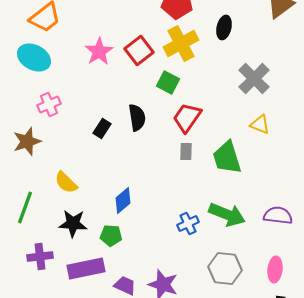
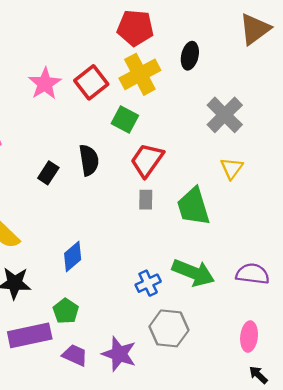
yellow triangle: (260, 124) -> (232, 168), turned 45
green pentagon: (111, 236) -> (66, 311), moved, turned 30
gray hexagon: (225, 268) -> (169, 328), moved

